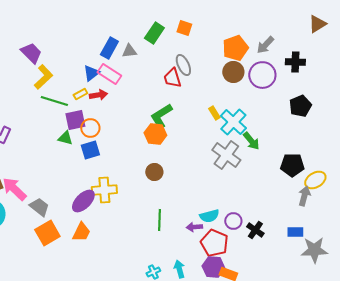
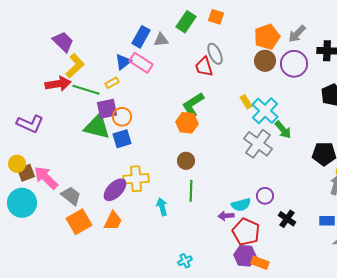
red arrow: (98, 95) -> (58, 84), moved, size x1.4
green triangle: (65, 138) -> (97, 127), size x1.8
green line: (159, 220) -> (191, 191), moved
purple circle: (233, 221) -> (265, 196), moved
cyan arrow: (179, 269) -> (162, 207), moved

